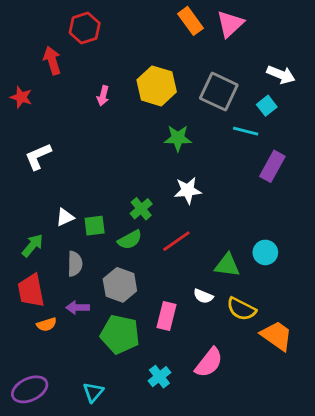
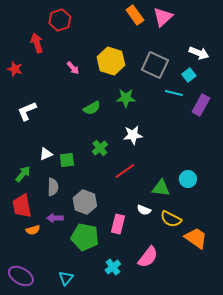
pink arrow: (103, 96) -> (73, 68), turned -56
purple rectangle: (272, 166) -> (201, 105), moved
green semicircle: (130, 240) -> (92, 108), moved
purple ellipse: (30, 389) -> (21, 276), turned 55

